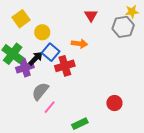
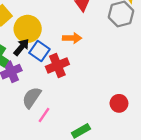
yellow circle: (42, 32) -> (28, 29), size x1.5
black arrow: (36, 58) -> (21, 47), moved

